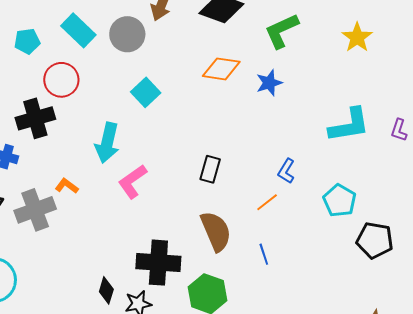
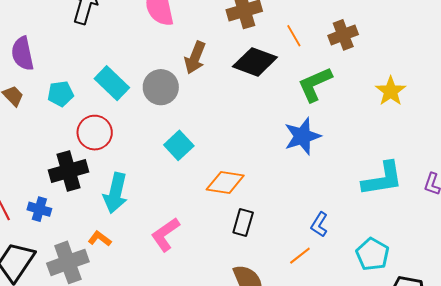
orange diamond: (221, 69) -> (225, 182), moved
blue star: (269, 83) -> (302, 136), size x1.4
cyan arrow: (107, 143) -> (115, 193), moved

